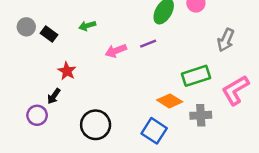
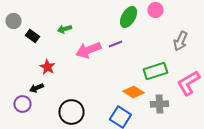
gray circle: (26, 27) -> (13, 21), moved
pink arrow: (116, 51) -> (88, 50), size x1.4
black arrow: (54, 96) -> (36, 88), turned 32

